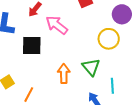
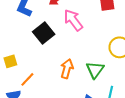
black square: (32, 45) -> (44, 33), turned 35

